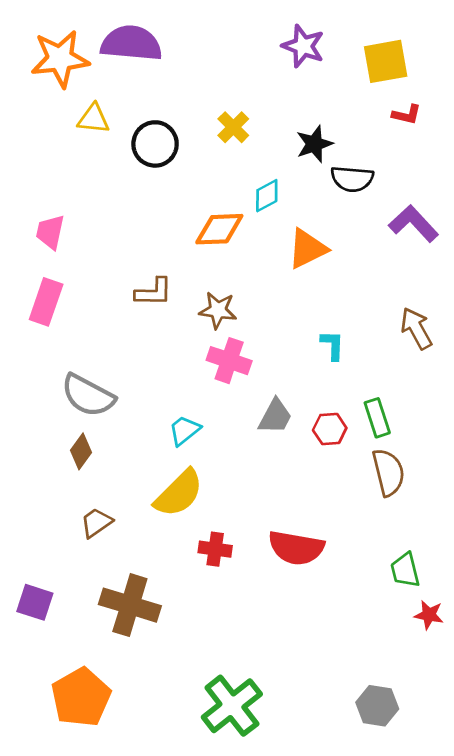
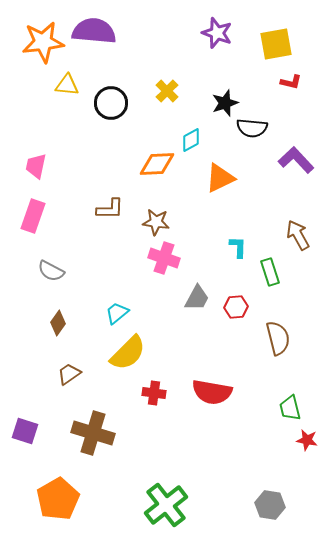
gray semicircle: (88, 395) -> (51, 271), moved, size x0.7
green rectangle: (377, 418) -> (270, 272), moved
cyan trapezoid: (184, 430) -> (117, 313), moved

